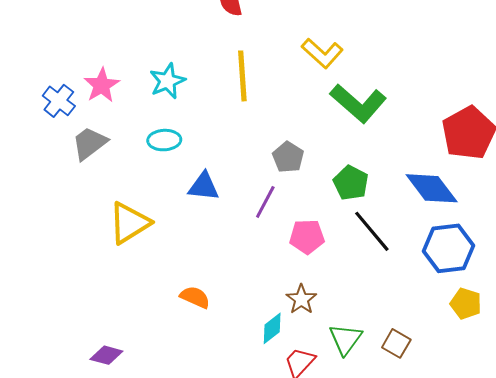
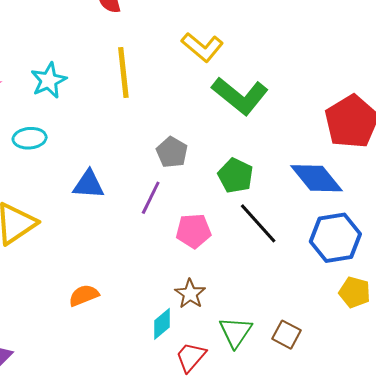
cyan ellipse: (164, 140) -> (30, 138), moved
orange semicircle: (195, 297) -> (84, 295), turned -44

